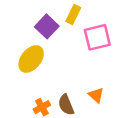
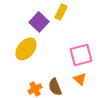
pink square: (97, 37) -> (81, 55), moved

